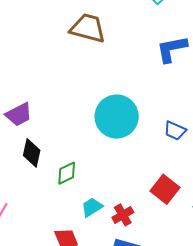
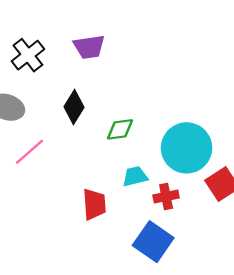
cyan circle: (117, 117) -> (187, 148), moved
black diamond: (32, 153) -> (74, 107), moved

